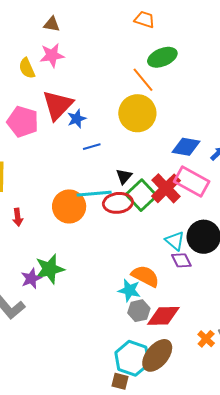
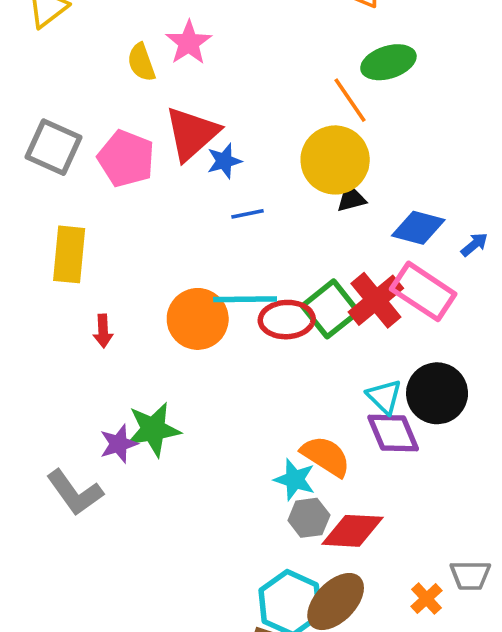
pink star: (52, 55) -> (189, 43), turned -30
black triangle: (124, 176) -> (351, 198), moved, turned 30
purple diamond: (181, 260) -> (393, 433), size x1.4
orange cross: (206, 339) -> (426, 599), moved

